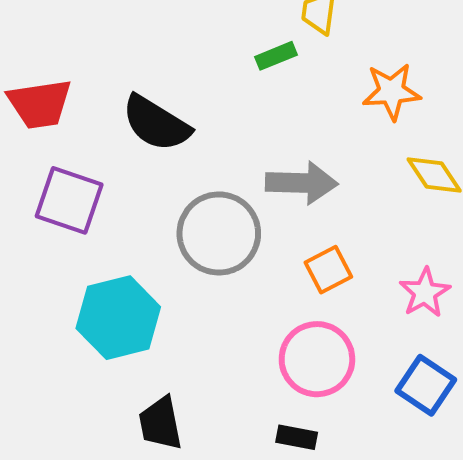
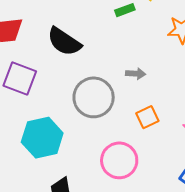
gray arrow: (302, 183) -> (136, 74), size x0.6
pink circle: (317, 359) -> (119, 160), moved

